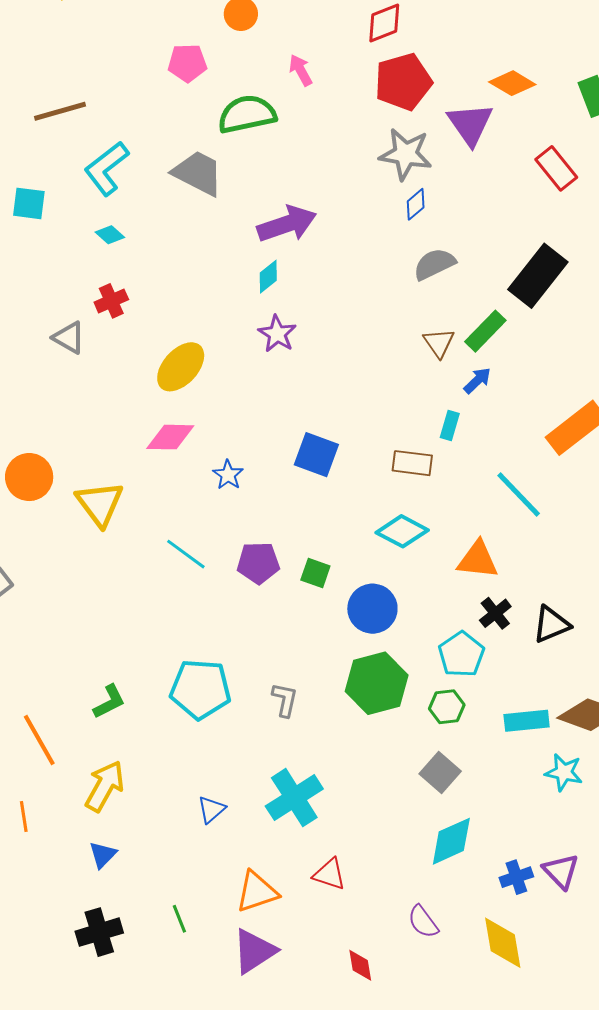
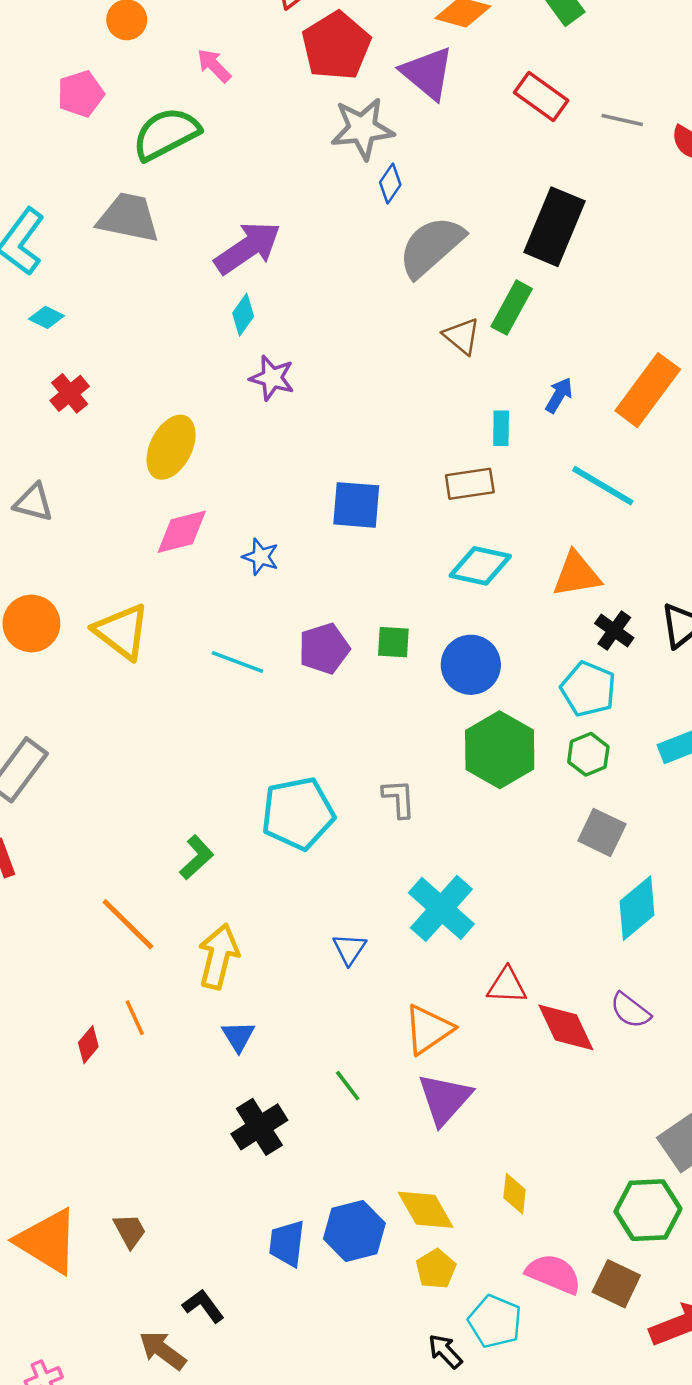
gray semicircle: (434, 264) -> (431, 247), size x1.4
gray triangle: (69, 338) -> (34, 502), moved
blue arrow: (477, 380) -> (559, 395), moved
red diamond: (360, 965) -> (566, 1027), moved, size x1.6

